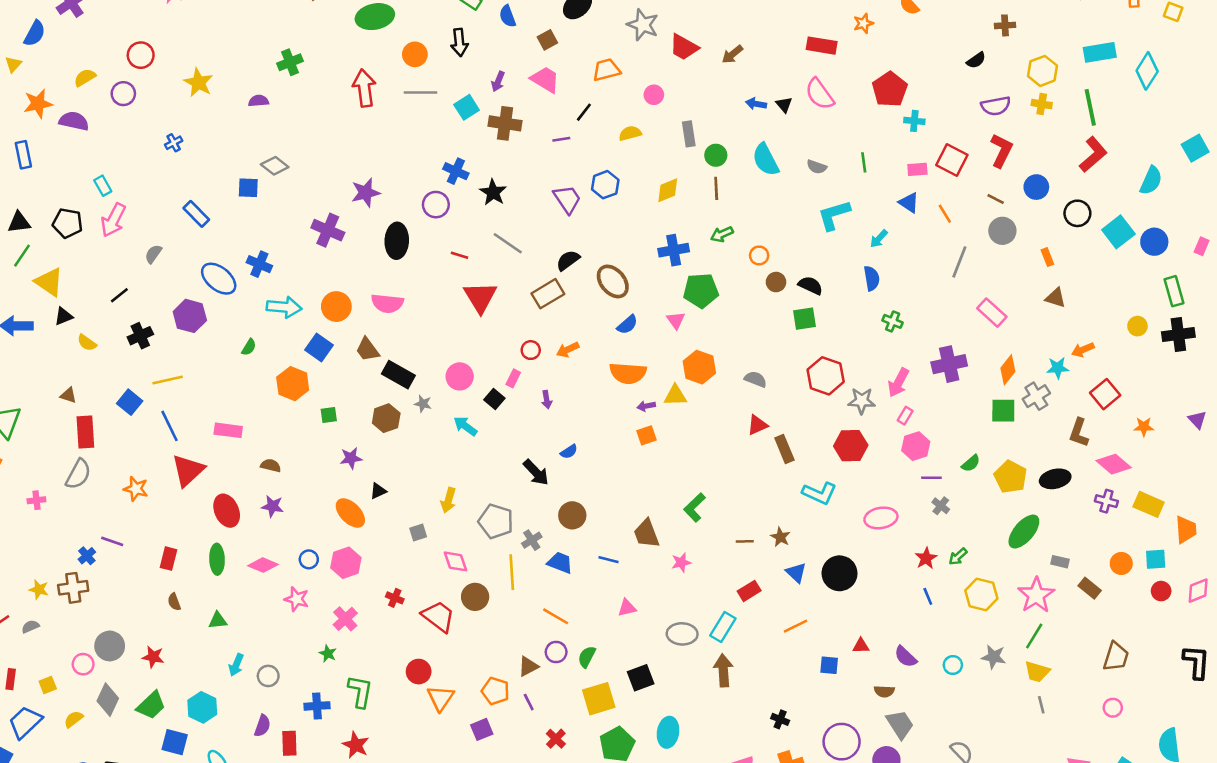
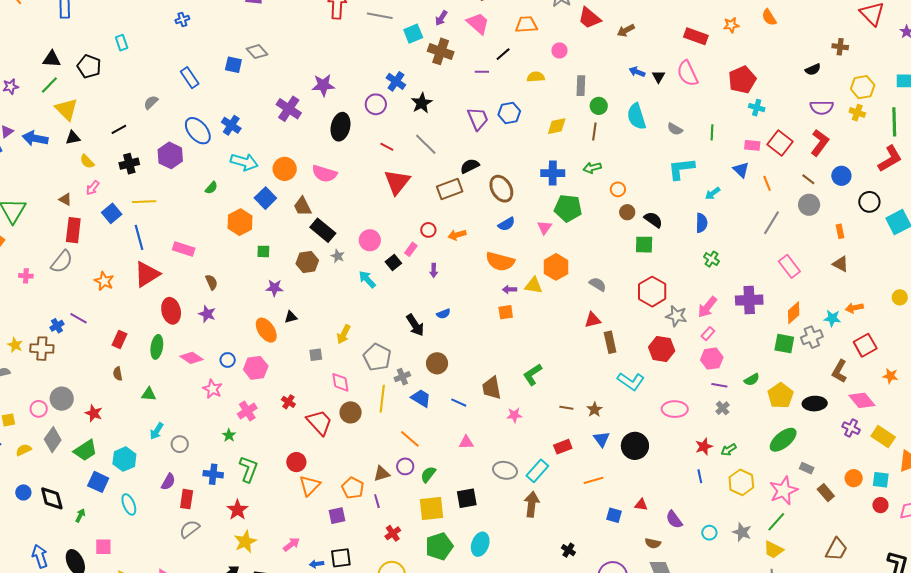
pink arrow: (113, 220) -> (93, 188), moved, size x0.6
brown semicircle: (271, 465) -> (211, 282), turned 42

